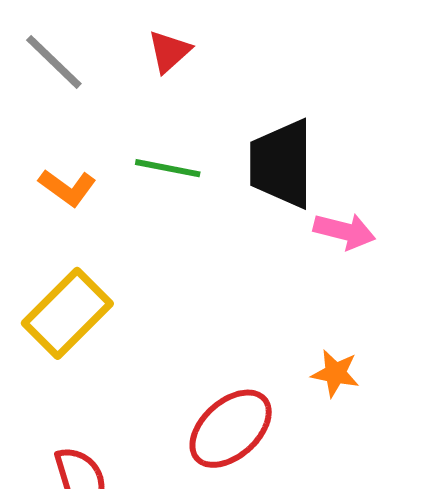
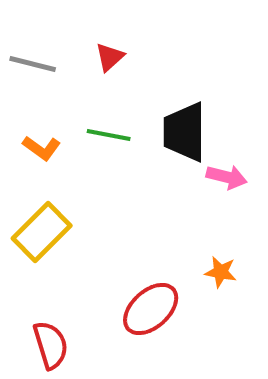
gray line: (54, 62) -> (33, 64), turned -30

